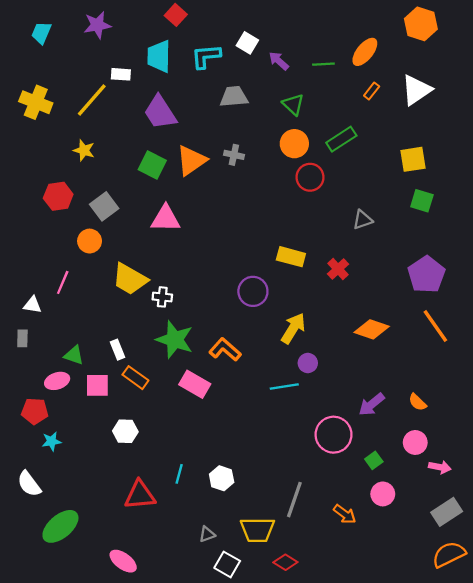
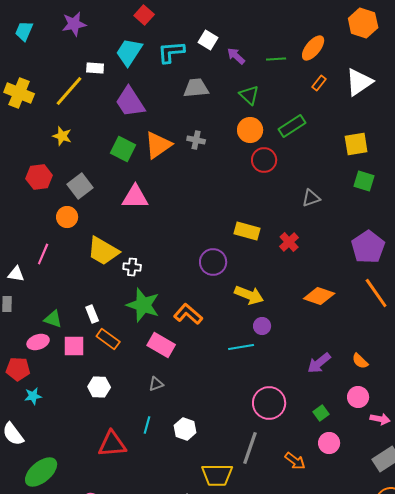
cyan trapezoid: (159, 56) -> (129, 52), turned 32
yellow arrow: (293, 328) -> (249, 295), turned 80
pink circle: (334, 435) -> (269, 403), moved
gray triangle: (207, 534) -> (156, 384), moved

